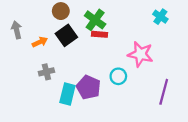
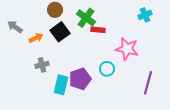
cyan cross: (160, 17) -> (145, 15), turned 32
gray arrow: (17, 30) -> (15, 27), turned -42
red rectangle: (100, 34) -> (98, 30), moved
purple pentagon: (88, 87) -> (80, 79), turned 30

